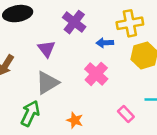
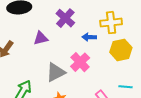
purple triangle: (46, 49) -> (41, 38), turned 49
gray triangle: (47, 83) -> (56, 72), moved

